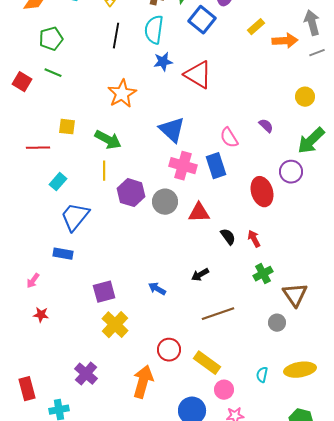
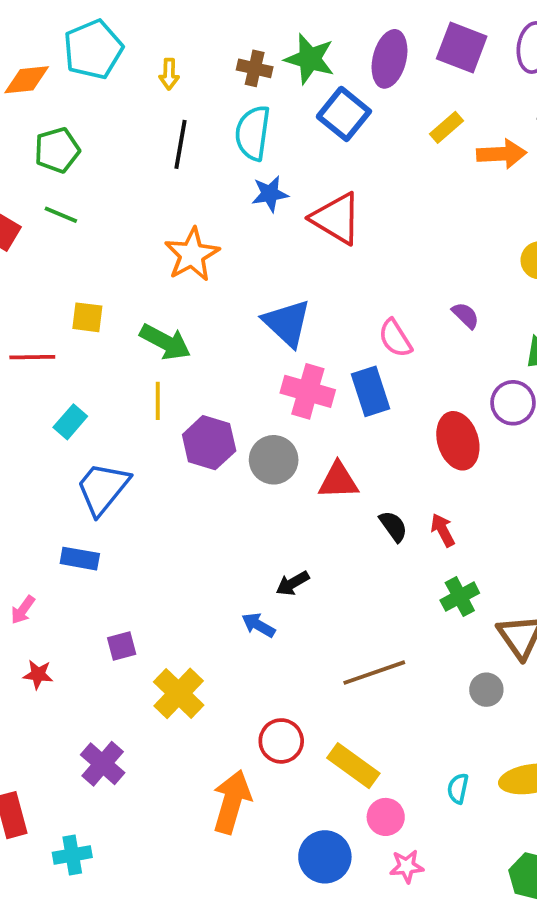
black arrow: (200, 275) -> (293, 583), moved
purple square: (104, 292) -> (122, 646), moved, size x0.7
purple cross: (86, 374) -> (103, 764), moved

